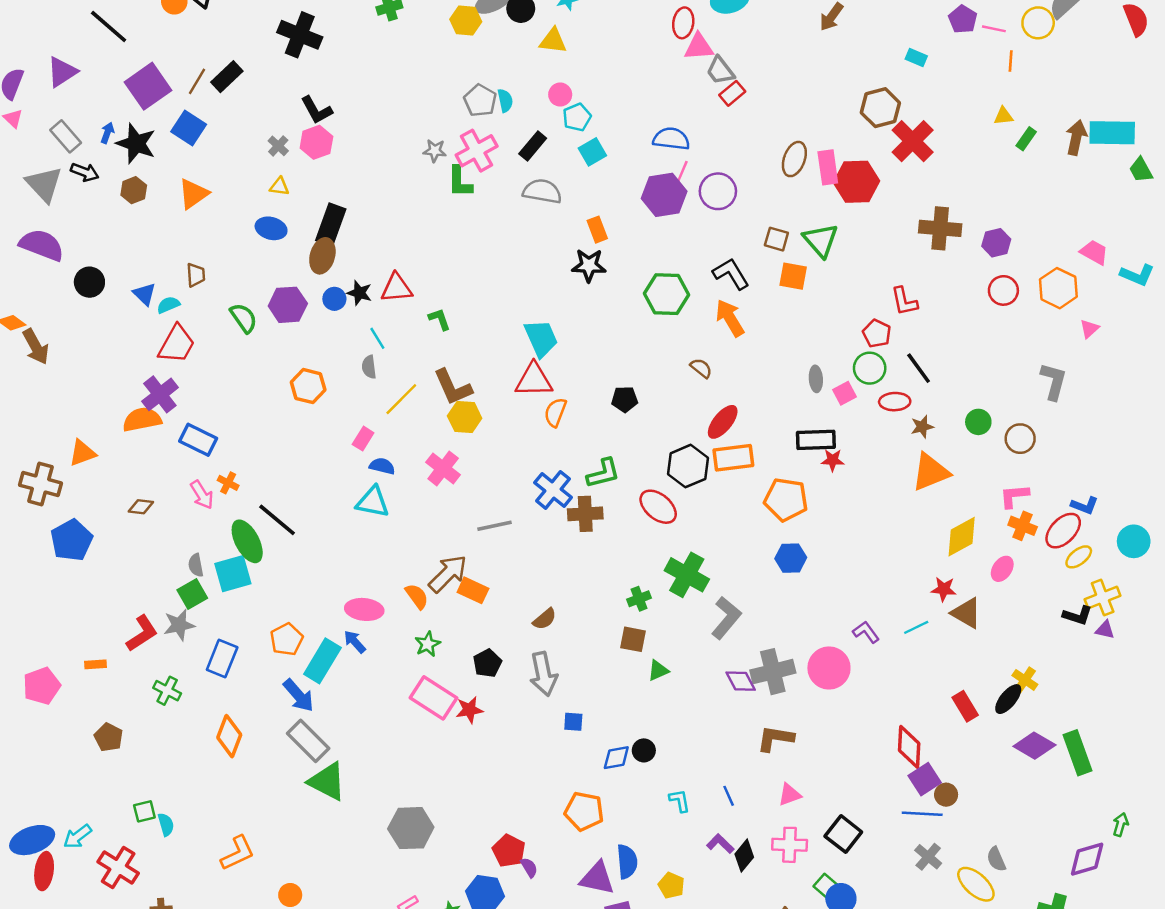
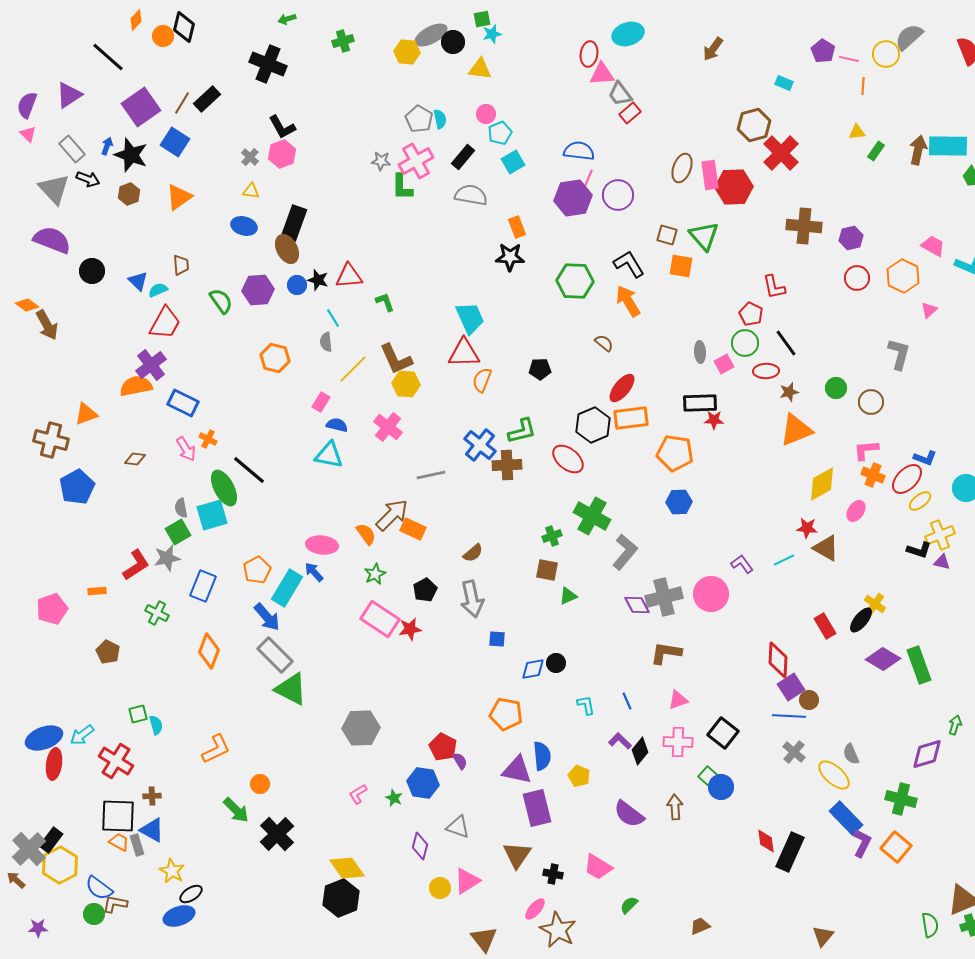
brown ellipse: (322, 256) -> (287, 249), turned -44

